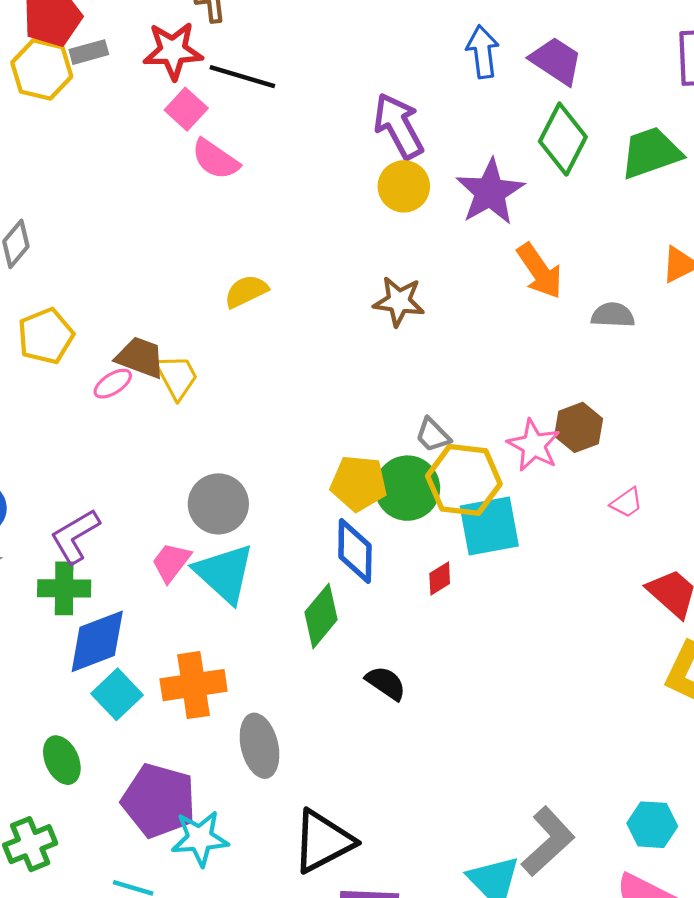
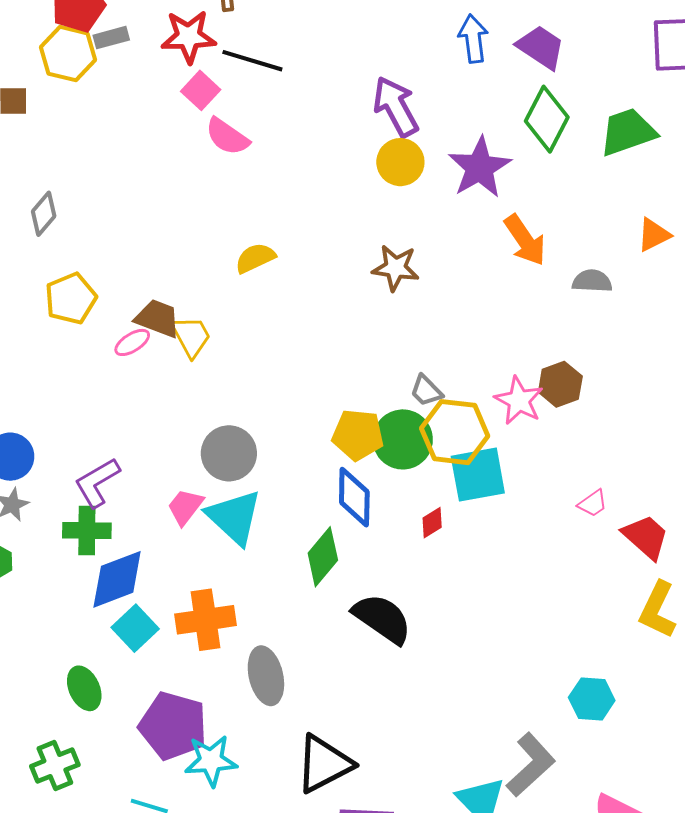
pink trapezoid: (627, 503) -> (593, 503), moved
black semicircle: (386, 683) -> (382, 619), size x1.6
cyan hexagon: (652, 825) -> (592, 699), moved

